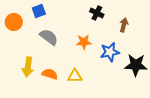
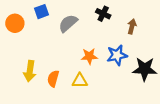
gray semicircle: (49, 37) -> (68, 23), moved, turned -78
orange star: (84, 42) -> (89, 56), moved
orange semicircle: (50, 74) -> (53, 79), turned -91

